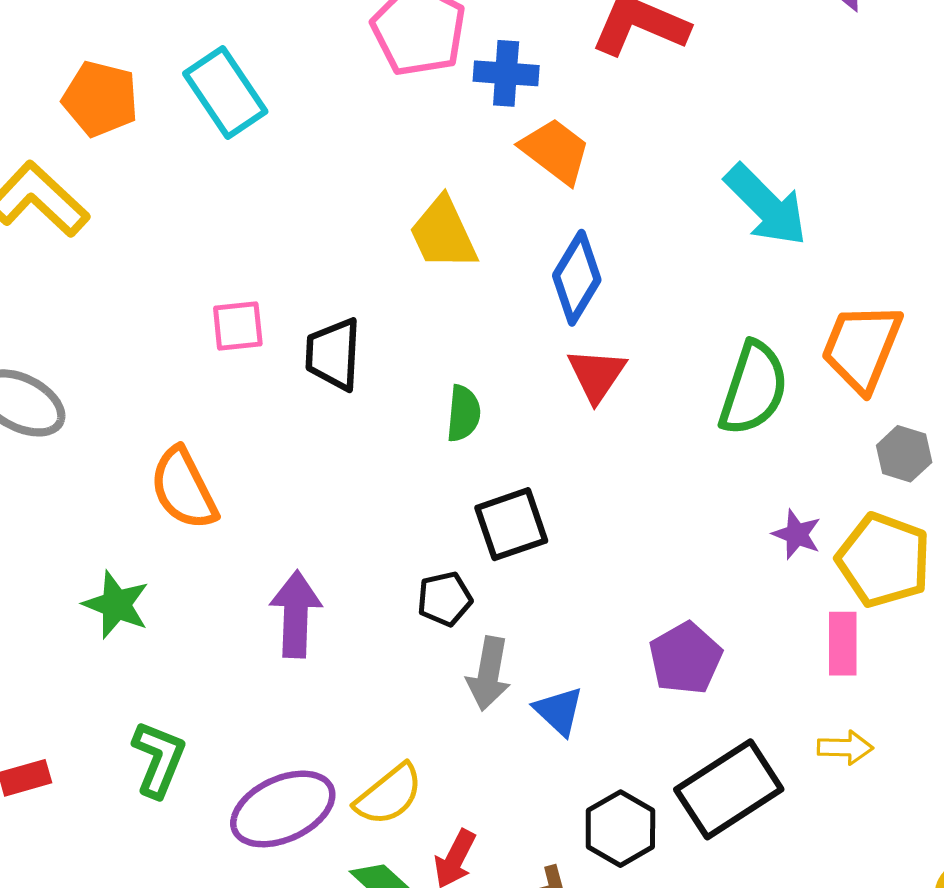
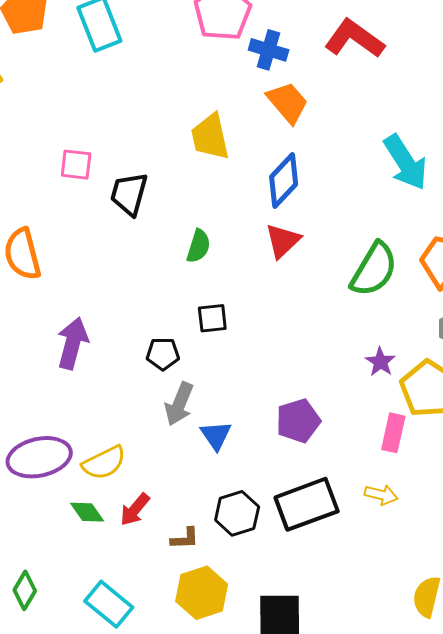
black square: (511, 524) -> (212, 318), size x0.7

